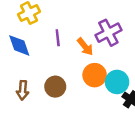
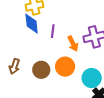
blue diamond: (19, 45) -> (32, 24), moved
orange circle: (95, 75) -> (65, 67), moved

